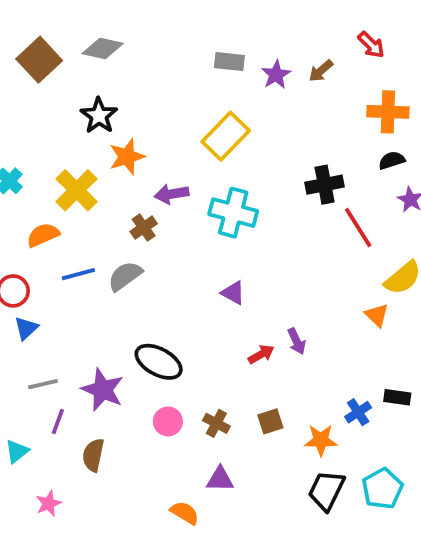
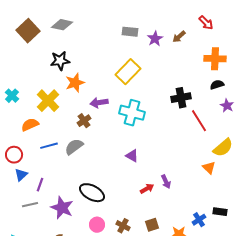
black star: (99, 116) -> (60, 61), turned 30
purple line: (58, 421) -> (40, 185), moved

